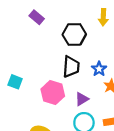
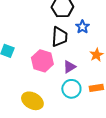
blue star: (99, 69) -> (82, 27), moved

